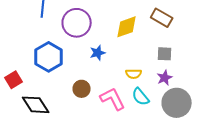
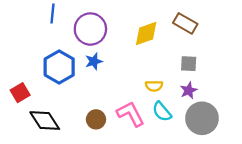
blue star: (98, 53) -> (94, 61), moved
brown circle: (82, 89) -> (96, 119), moved

